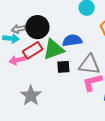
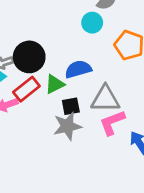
green triangle: (54, 49) -> (55, 84), size x0.7
gray star: (31, 96) -> (67, 126), moved, turned 30

